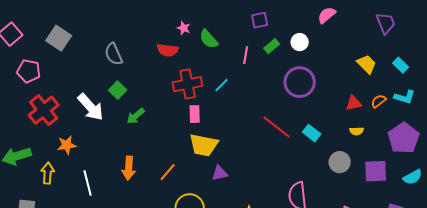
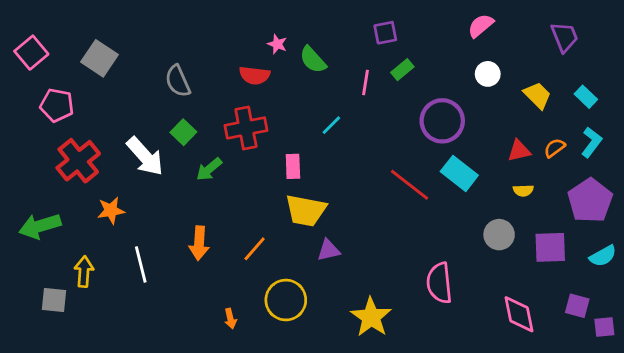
white circle: (300, 42) -> (488, 74), moved
red cross: (188, 84) -> (246, 128), moved
cyan L-shape: (405, 97) -> (592, 142), turned -70
cyan rectangle: (312, 133) -> (459, 173), moved, size x1.4
yellow arrow: (48, 173) -> (84, 272), moved

